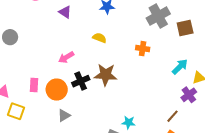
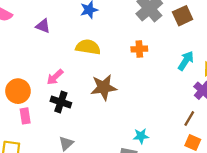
yellow semicircle: (99, 38) -> (88, 47), size x1.5
black cross: (81, 81) -> (61, 102), moved, turned -36
orange circle: (57, 90) -> (18, 91), moved

